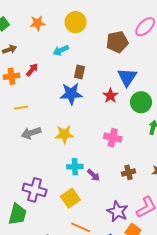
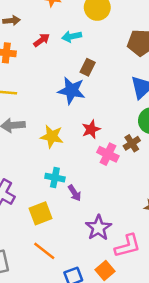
red arrow: (32, 70) -> (42, 40), moved
red star: (110, 96) -> (91, 129), moved
brown cross: (128, 172) -> (132, 143), moved, turned -32
purple star: (118, 211) -> (98, 228), moved

